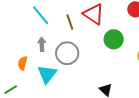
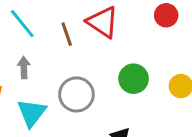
green circle: (114, 39) -> (134, 79), moved
gray circle: (67, 53) -> (76, 94), moved

